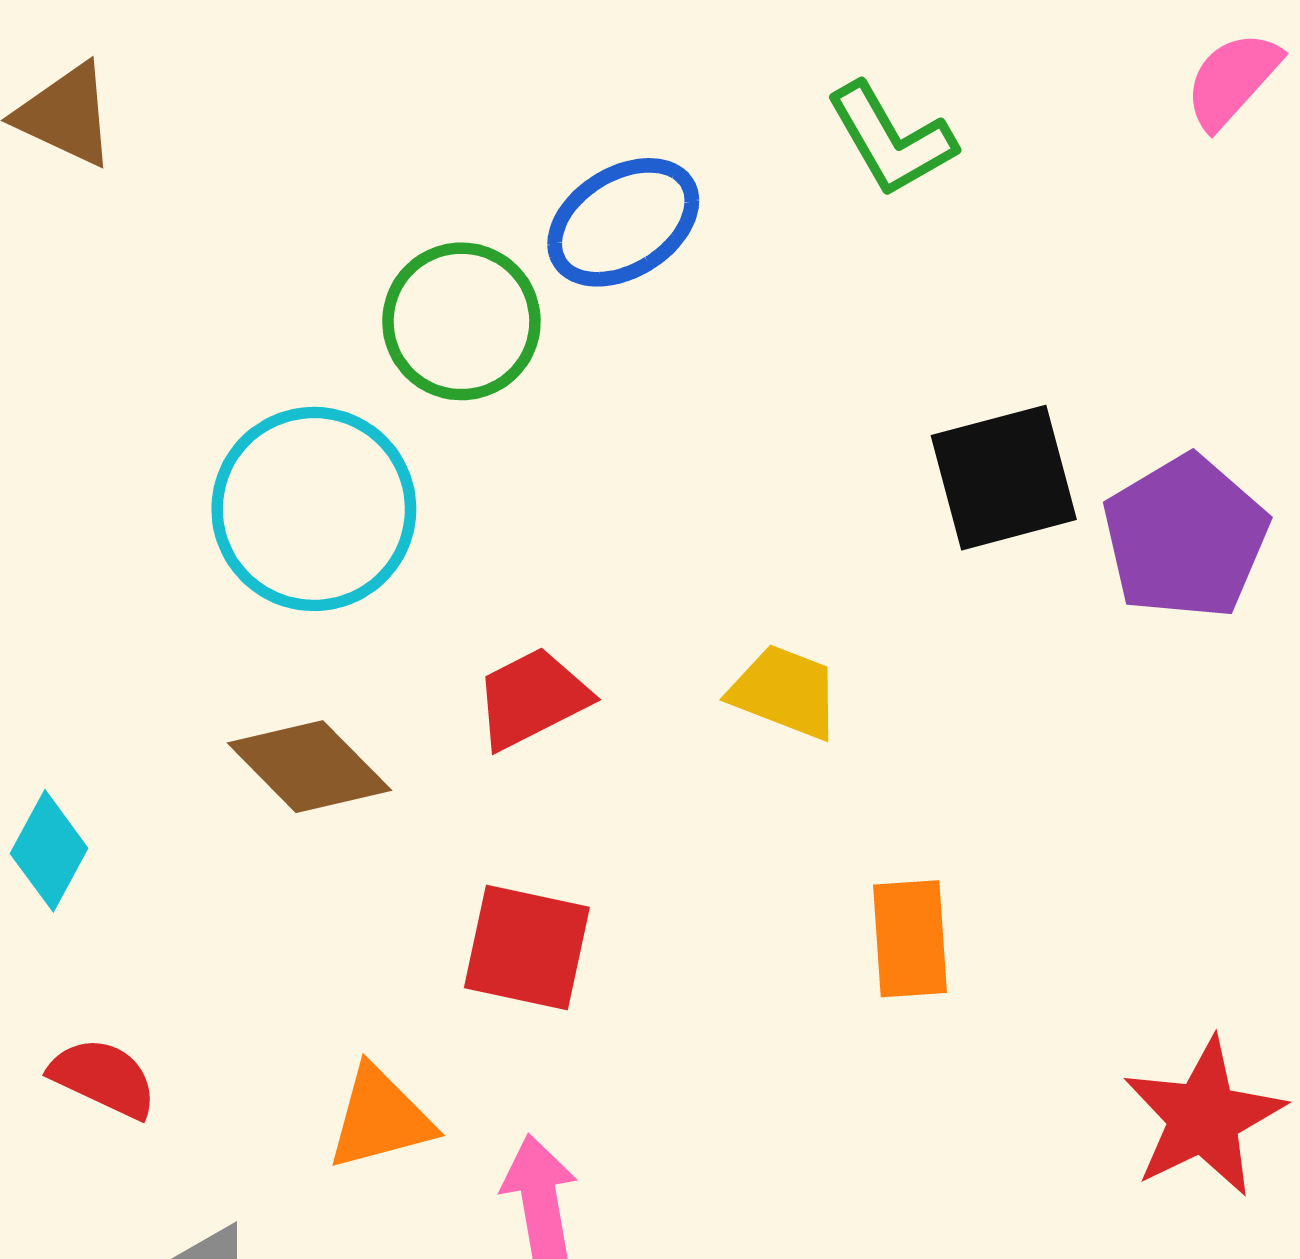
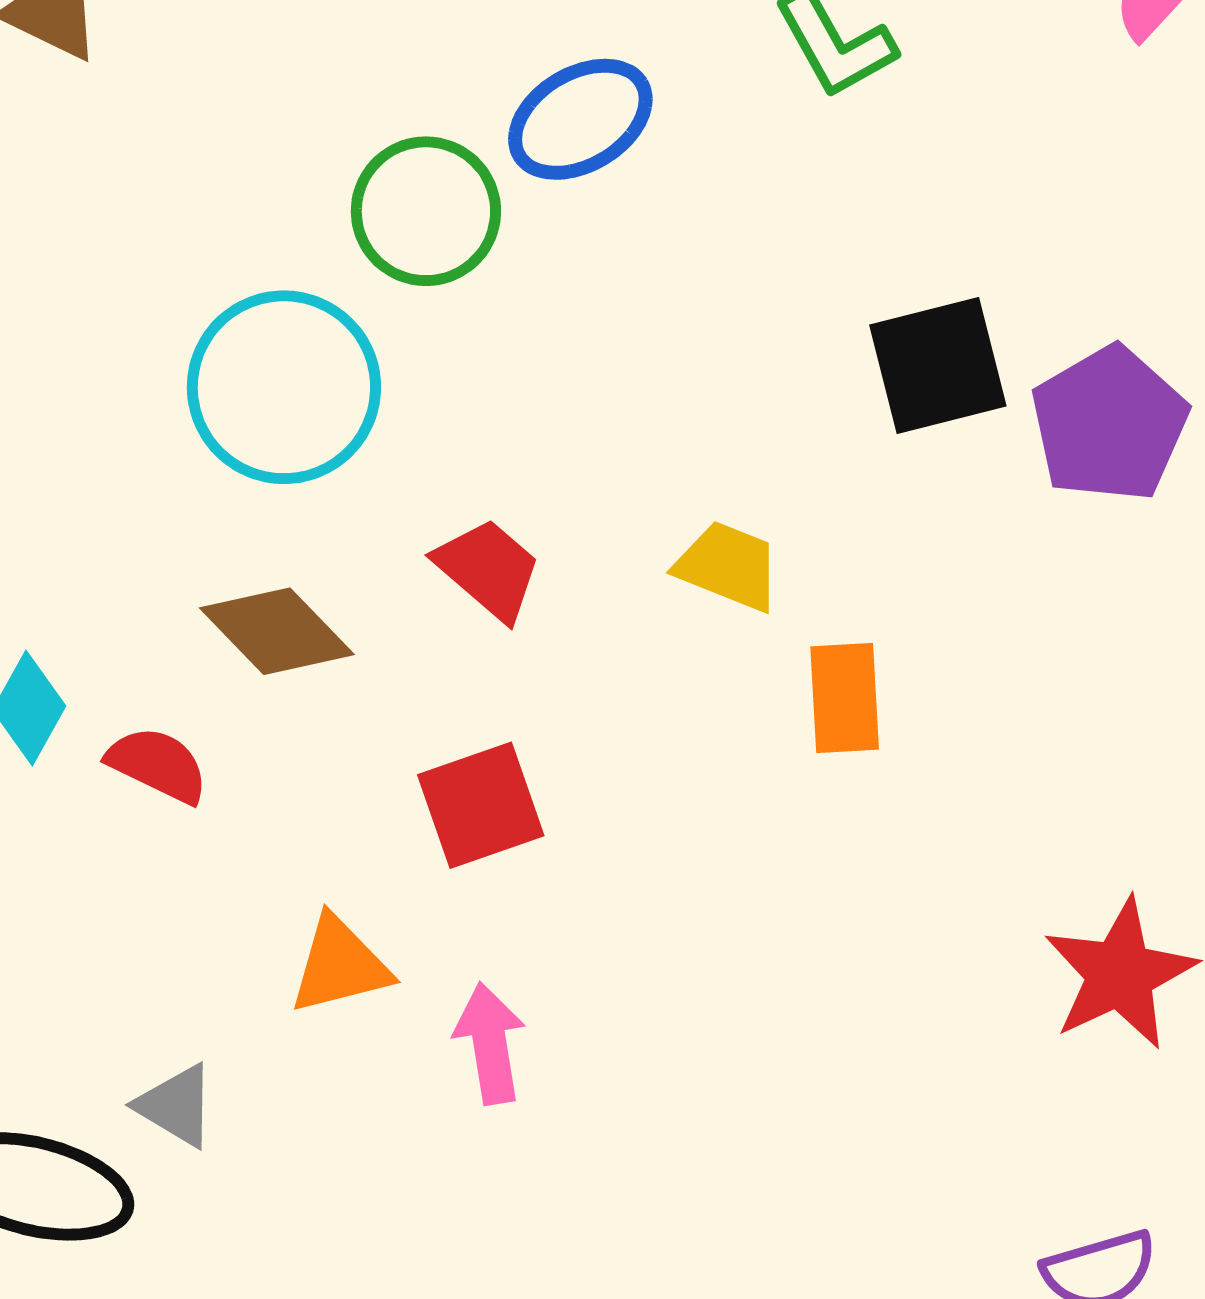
red trapezoid: (532, 698) -> (488, 569), turned 67
orange rectangle: (910, 939) -> (845, 698), moved
red square: (527, 948) -> (481, 805), turned -32
red semicircle: (103, 1078) -> (158, 765), moved

